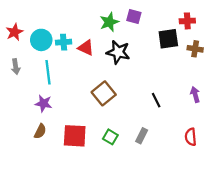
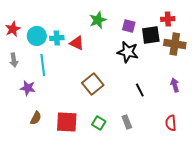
purple square: (134, 16) -> (129, 26), moved
brown cross: (195, 49) -> (175, 44), size x1.5
black star: (118, 52) -> (128, 52), moved
purple star: (43, 103) -> (28, 88), moved
gray rectangle: (142, 136) -> (127, 122), turned -48

